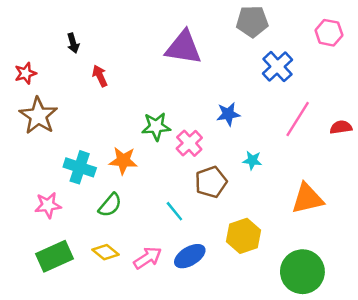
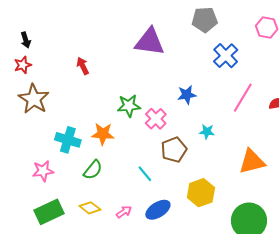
black arrow: (73, 43) -> (26, 40), moved
pink arrow: (148, 258) -> (124, 212), size x0.7

